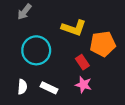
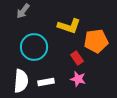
white semicircle: (22, 87) -> (21, 81), size x1.6
white rectangle: (49, 88) -> (46, 82), turned -35

